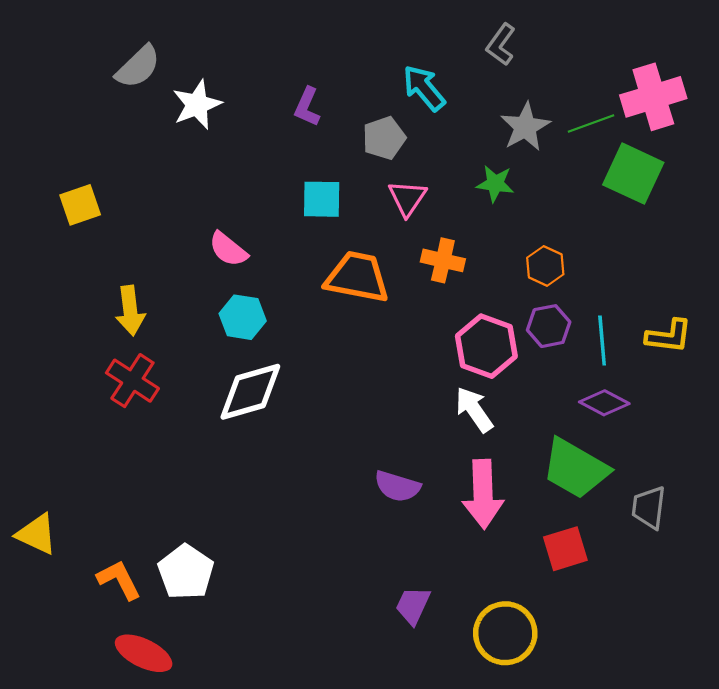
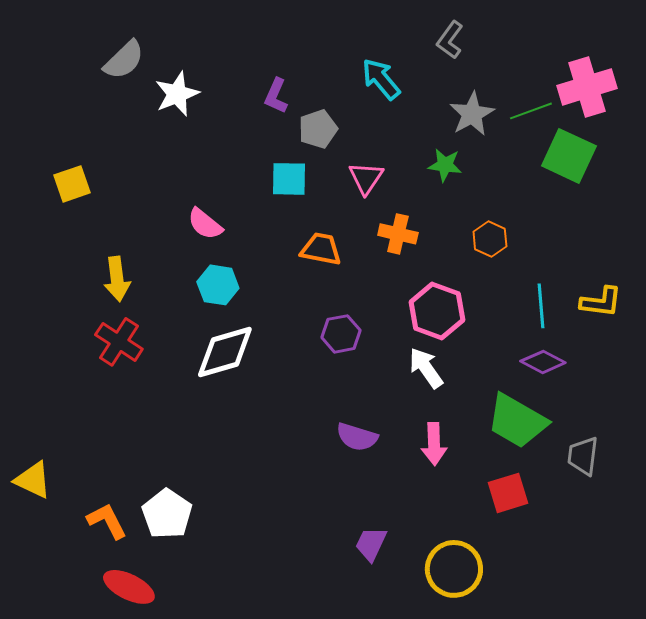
gray pentagon: (384, 138) -> (318, 129), moved
orange trapezoid: (357, 277) -> (321, 249), size x0.7
purple hexagon: (549, 326) -> (341, 334), moved
pink arrow: (483, 494) -> (434, 444), size x0.7

